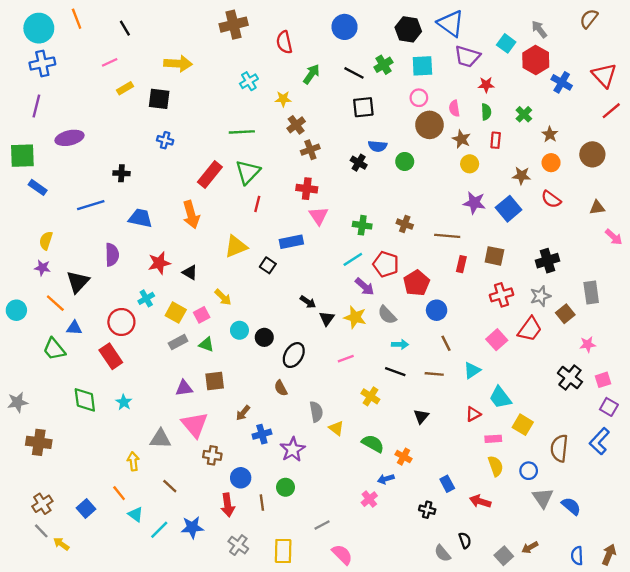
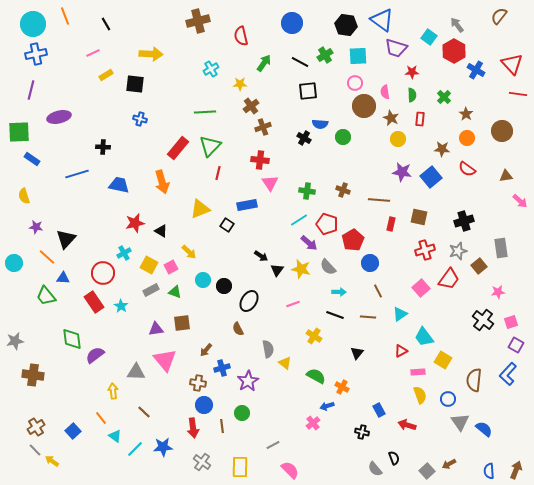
red line: (611, 111) -> (518, 94), turned 48
yellow semicircle: (46, 241) -> (24, 196), moved, turned -35
purple semicircle: (112, 255) -> (95, 355), moved, turned -126
cyan star: (124, 402) -> (121, 306), moved
brown cross: (212, 455) -> (198, 383), moved

